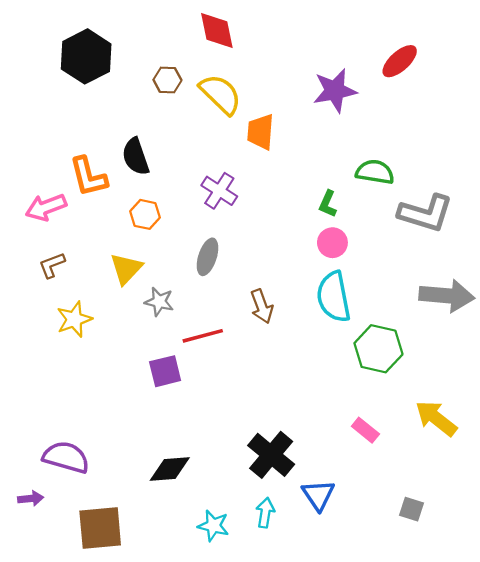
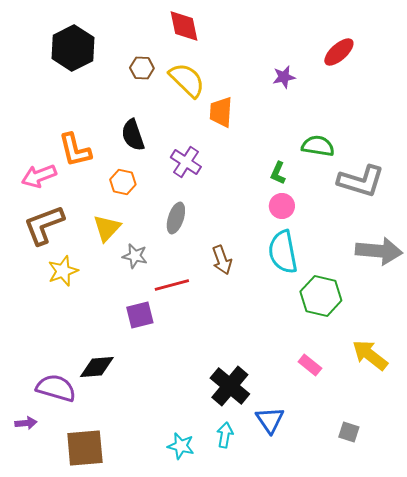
purple star: (335, 91) -> (284, 77), size x0.6
black semicircle: (136, 157) -> (133, 135), moved
brown L-shape: (52, 265) -> (44, 225), size x1.8
black diamond: (170, 469) -> (97, 367), moved

